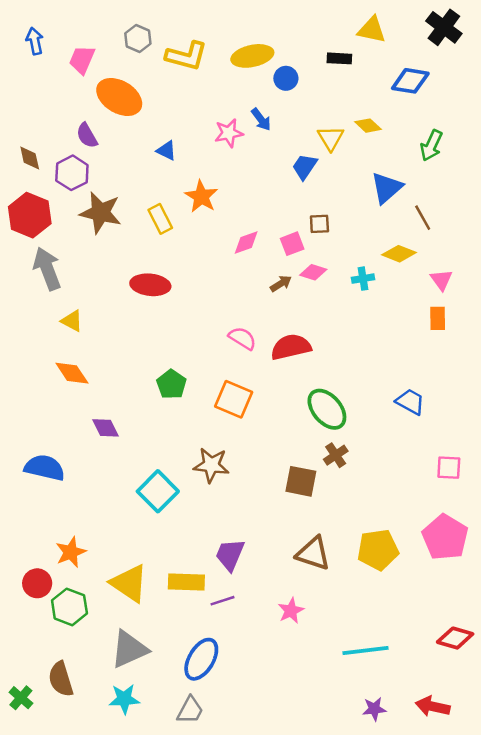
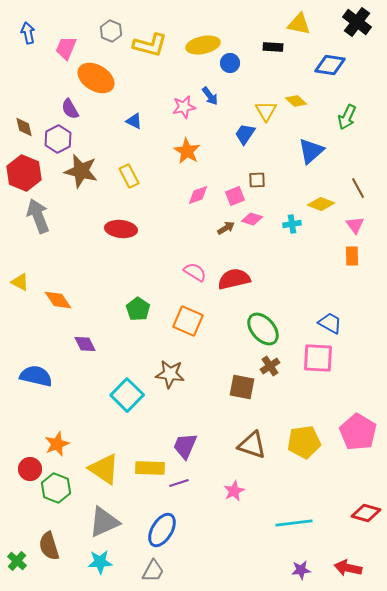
orange star: (201, 196) -> (187, 151), moved
brown line: (423, 218) -> (358, 188), moved
yellow triangle: (72, 321) -> (20, 282), moved
pink square: (449, 468) -> (318, 358), moved, size x1.5

